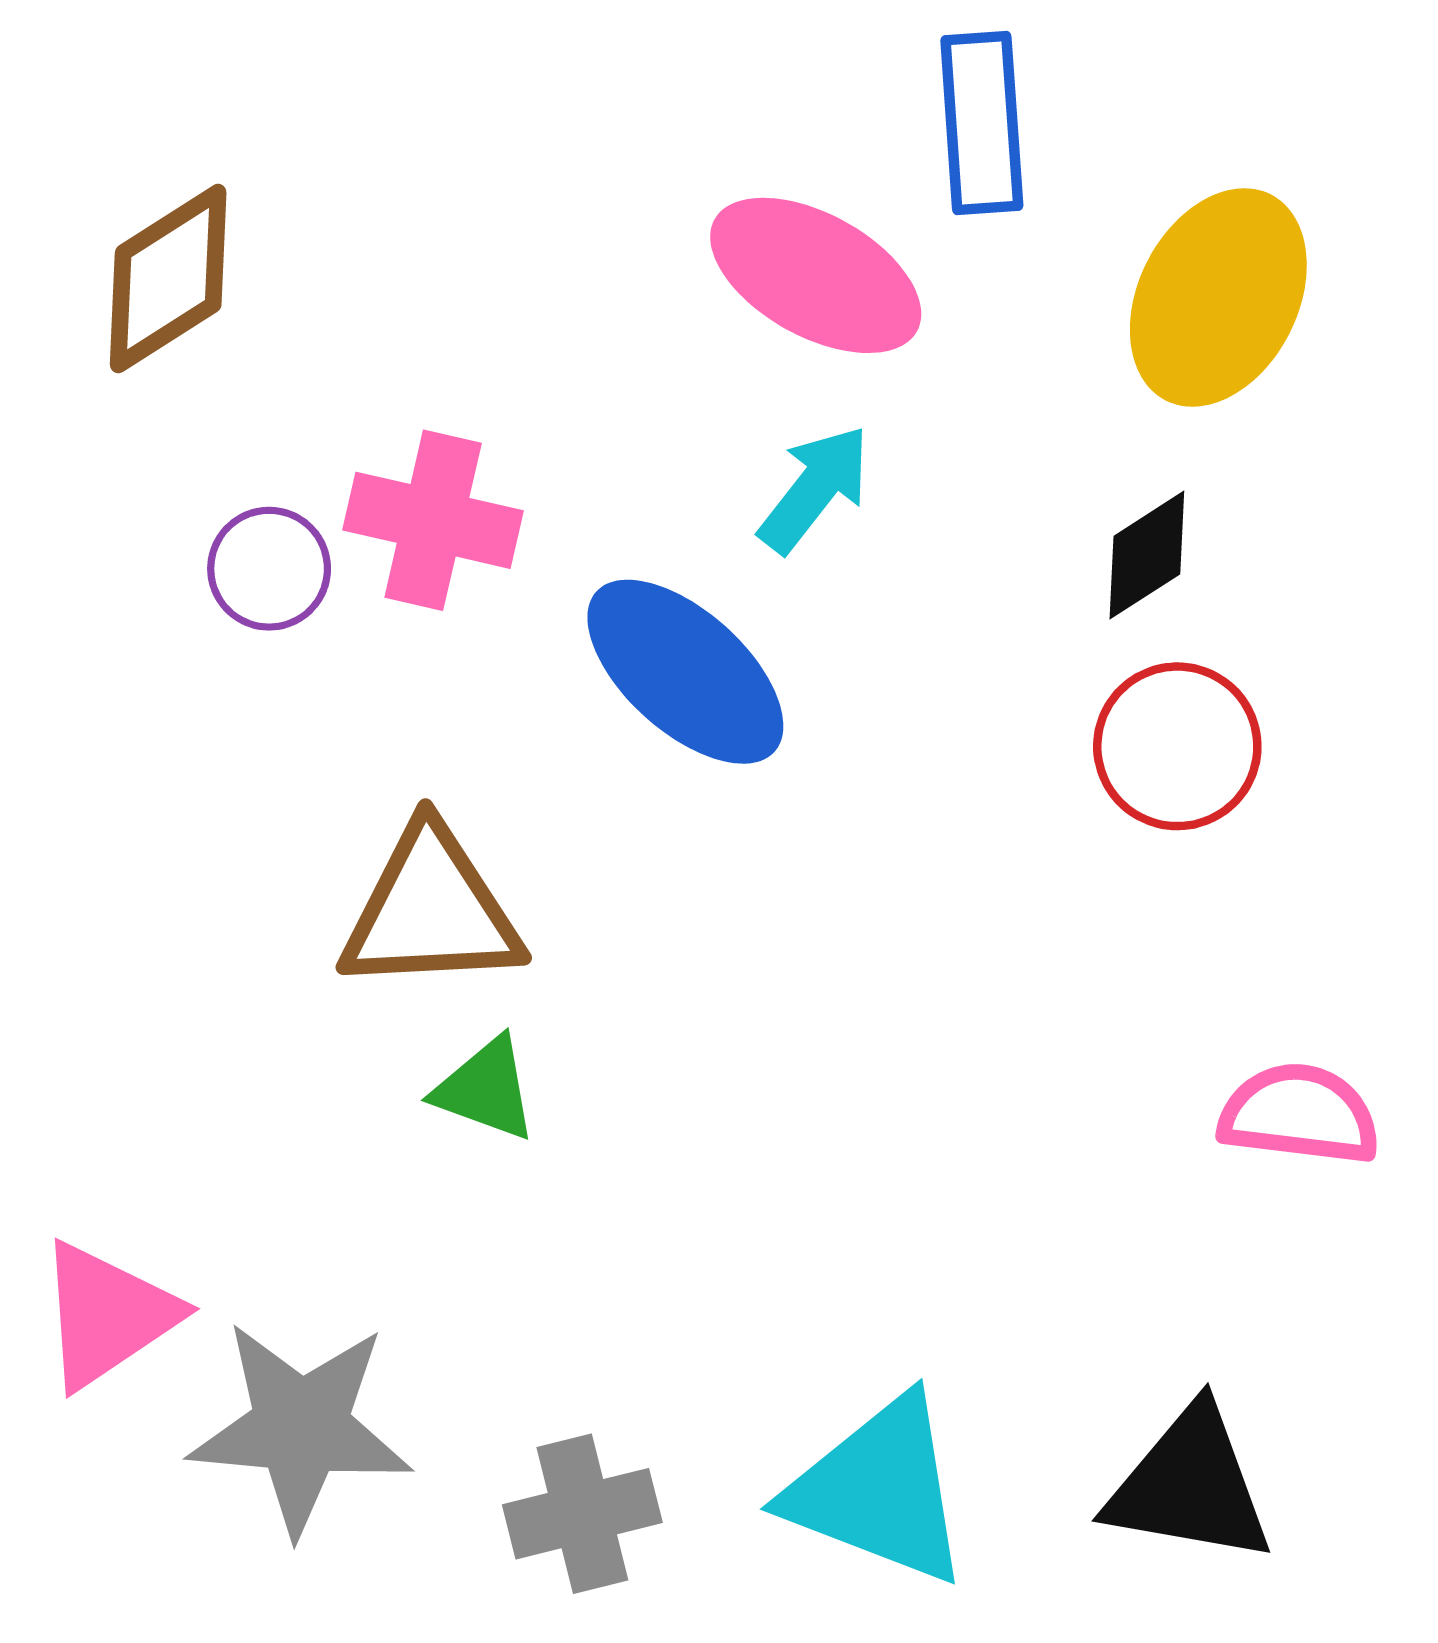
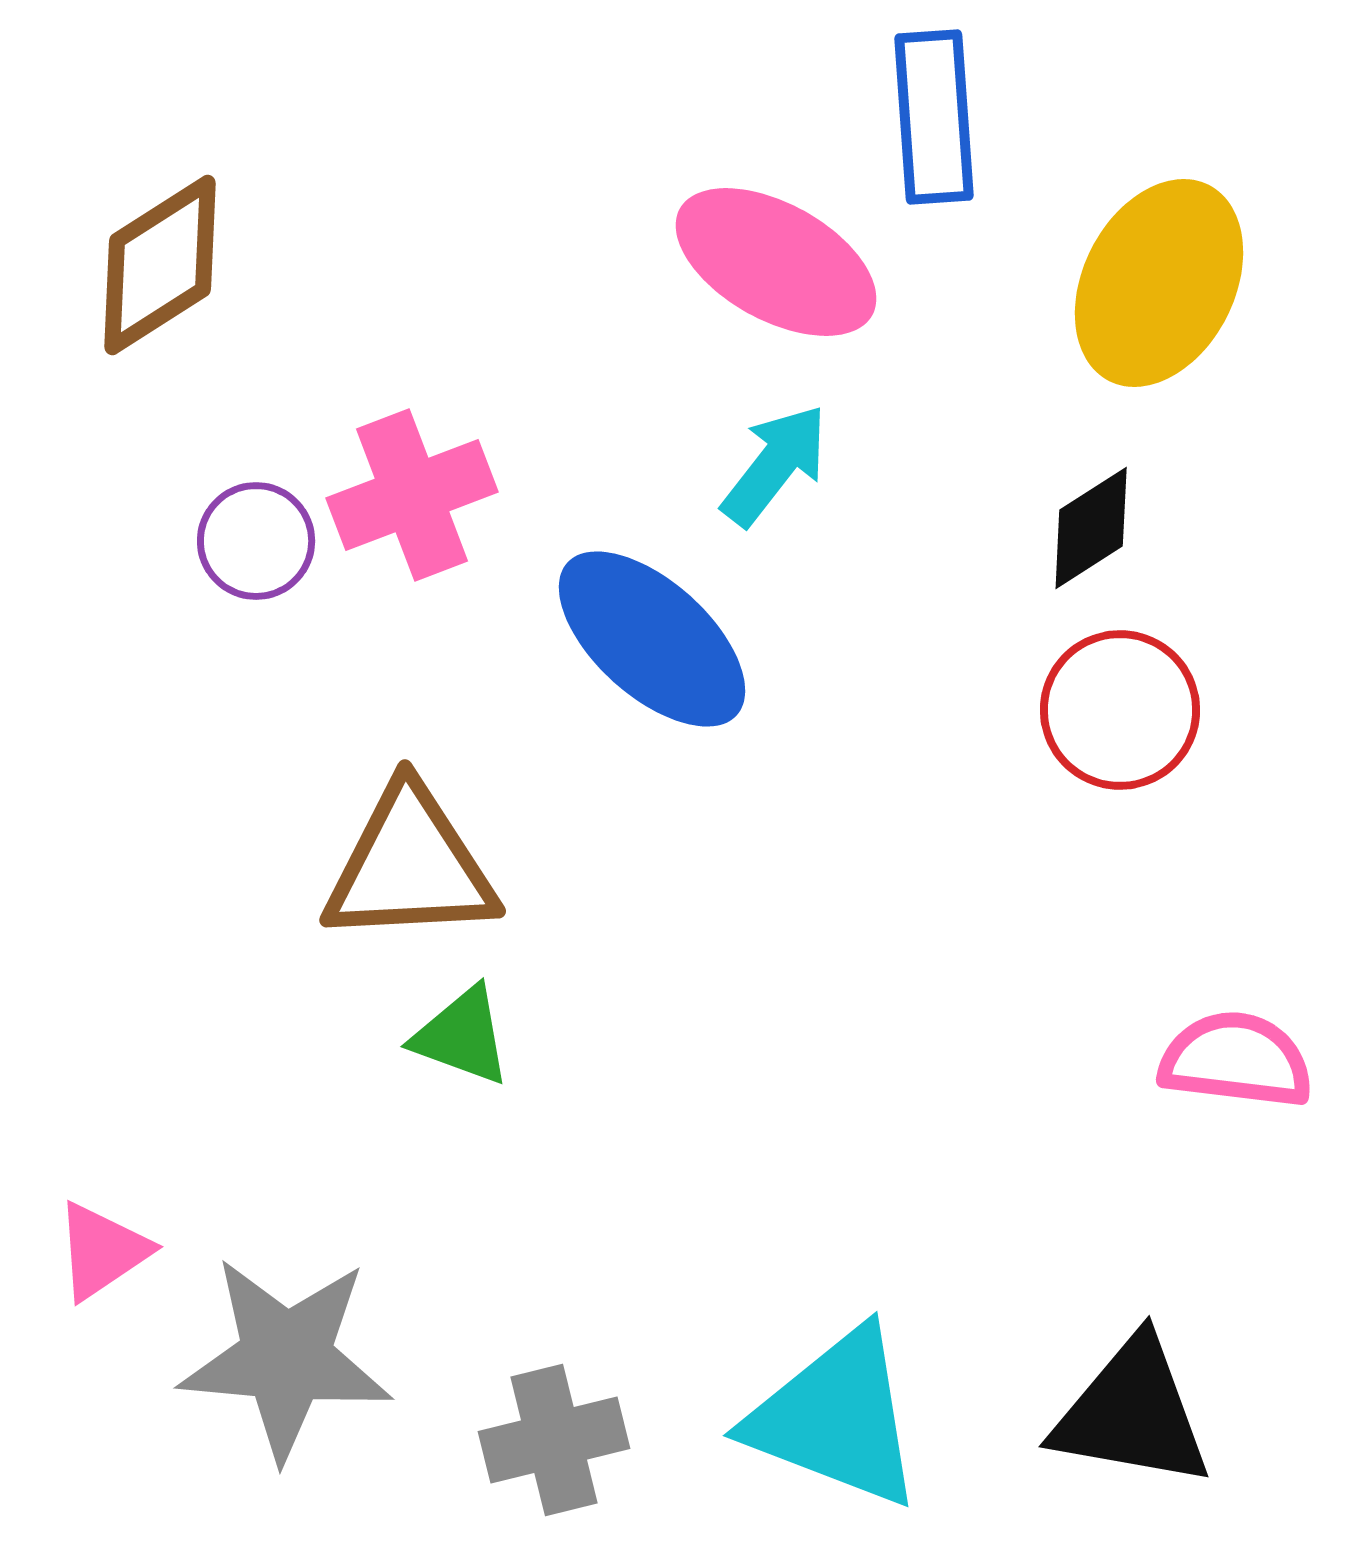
pink cross: (433, 520) -> (412, 495), turned -34
pink triangle: (107, 1315) -> (102, 1251), size x0.7

